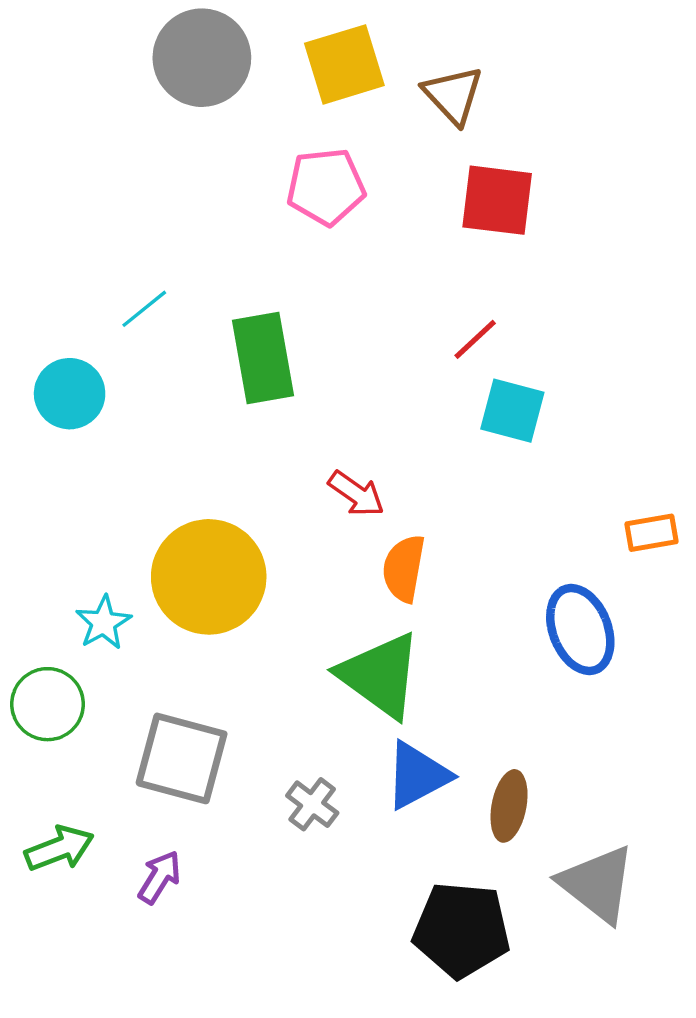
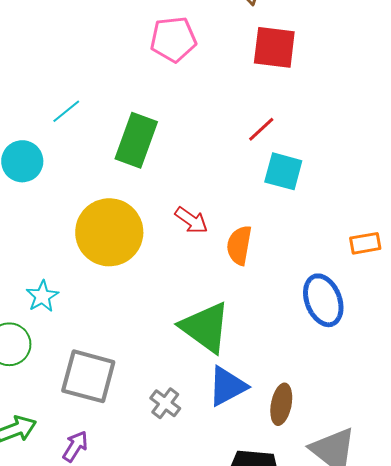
green rectangle: (263, 358) -> (136, 140), turned 30
orange semicircle: (404, 568) -> (239, 245), moved
yellow circle: (209, 577) -> (109, 232), moved

